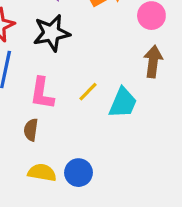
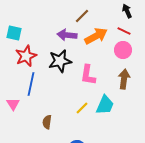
yellow line: (88, 92) -> (82, 108), moved
pink L-shape: (42, 93) -> (88, 75), moved

